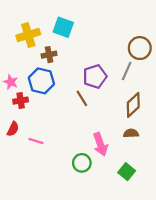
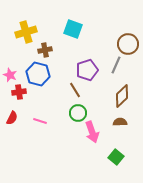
cyan square: (63, 27) -> (73, 29), moved
pink line: (36, 141) -> (40, 121), moved
green circle: (82, 163) -> (78, 113), moved

